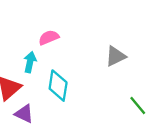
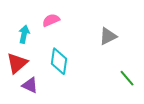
cyan arrow: (30, 62) -> (24, 34), moved

